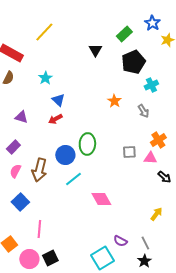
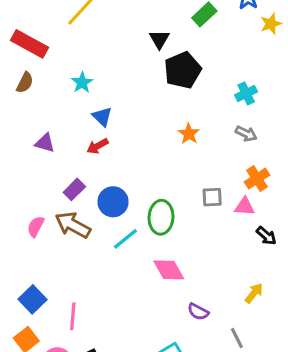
black pentagon: (133, 62) -> (183, 70), moved
orange star: (114, 101) -> (189, 134), moved
gray arrow: (143, 111) -> (246, 134), moved, turned -32
green ellipse: (87, 144) -> (161, 217), moved
purple rectangle: (13, 147) -> (74, 189), moved
brown arrow: (39, 170) -> (73, 225), turned 105
blue square: (20, 202) -> (33, 299), moved
purple semicircle: (120, 241) -> (198, 312), moved

